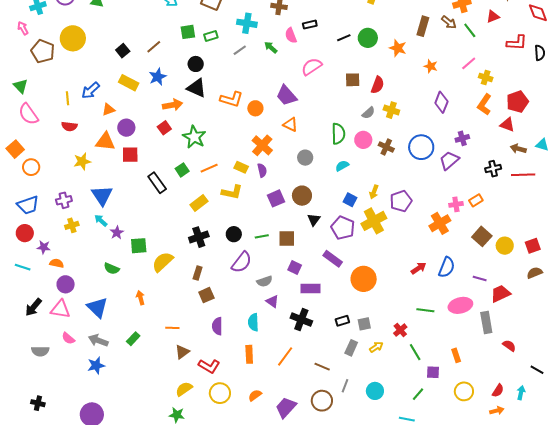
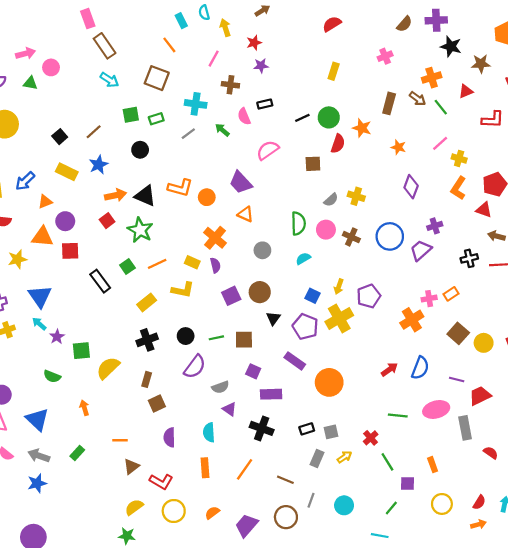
red semicircle: (378, 85) -> (338, 144), moved
black triangle: (197, 88) -> (145, 196), moved

